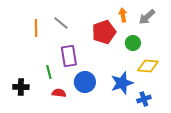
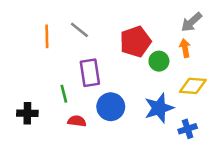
orange arrow: (123, 15) -> (185, 48), moved
green circle: (133, 43) -> (159, 61), moved

